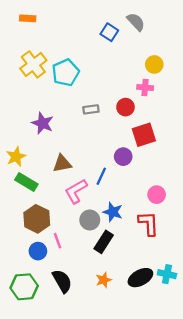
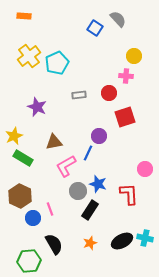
purple circle: (123, 157) -> (99, 136), moved
pink circle: (157, 195) -> (145, 169), moved
brown hexagon: (37, 219) -> (20, 196), moved
green hexagon: (24, 287) -> (29, 261), moved

